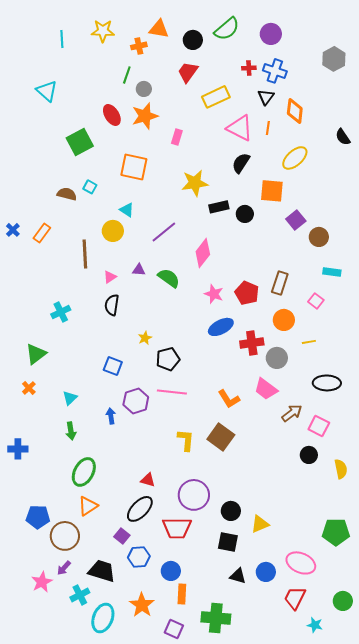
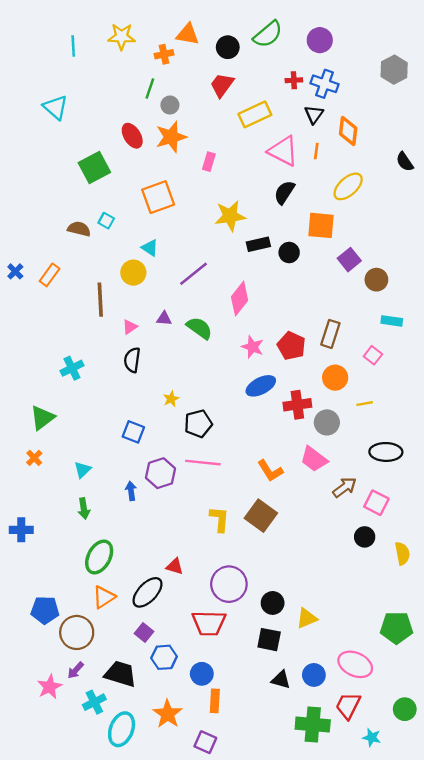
orange square: (134, 167) -> (158, 197), turned -32
black ellipse: (140, 509) -> (148, 592), moved
green cross: (216, 618) -> (313, 725), moved

